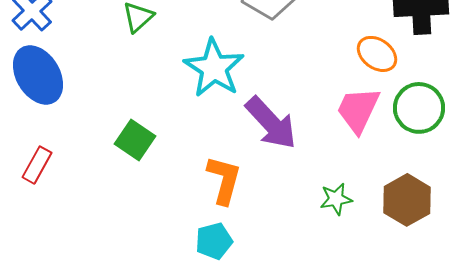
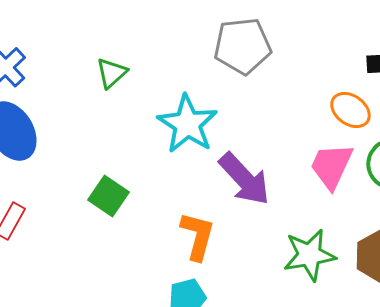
green star: (336, 199) -> (309, 255), size x1.6

